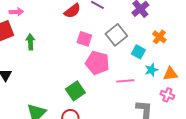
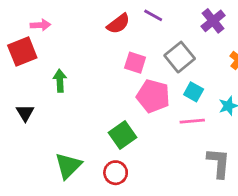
green arrow: (30, 42) -> (60, 81), moved
cyan square: (138, 52) -> (194, 92), moved

